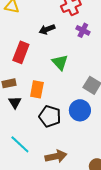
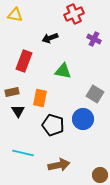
purple cross: (83, 30) -> (94, 39), moved
green triangle: (60, 62) -> (63, 71), turned -36
cyan line: (20, 144) -> (23, 153), turned -30

